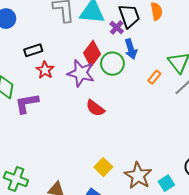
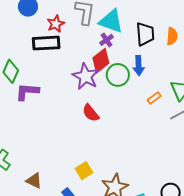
purple cross: (117, 27) -> (107, 40), moved
black rectangle: (33, 50) -> (46, 43), size x1.5
red star: (45, 70) -> (56, 24), moved

